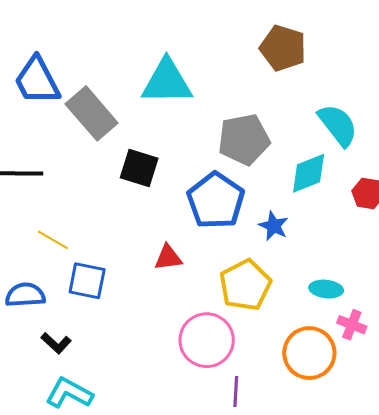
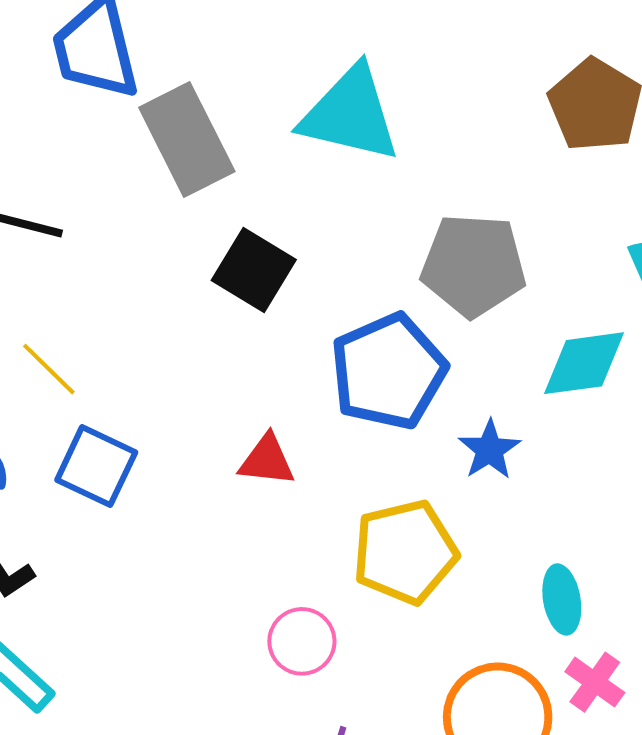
cyan ellipse: (326, 289) -> (562, 599), turned 60
pink circle: (207, 340) -> (302, 641), size x0.6

